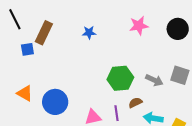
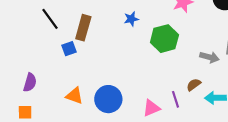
green hexagon: (120, 78) -> (164, 39), moved

